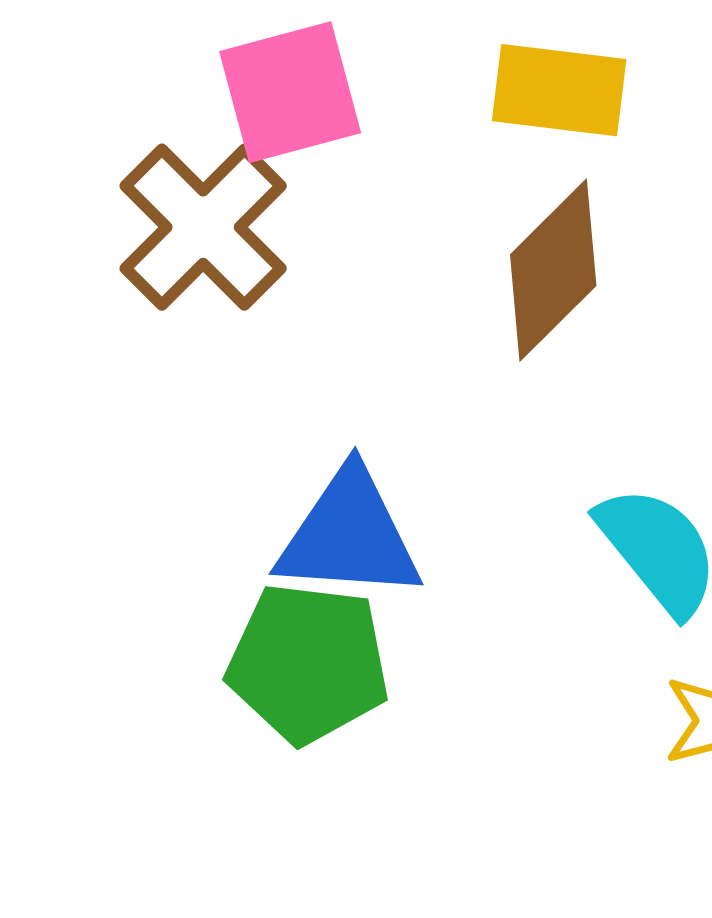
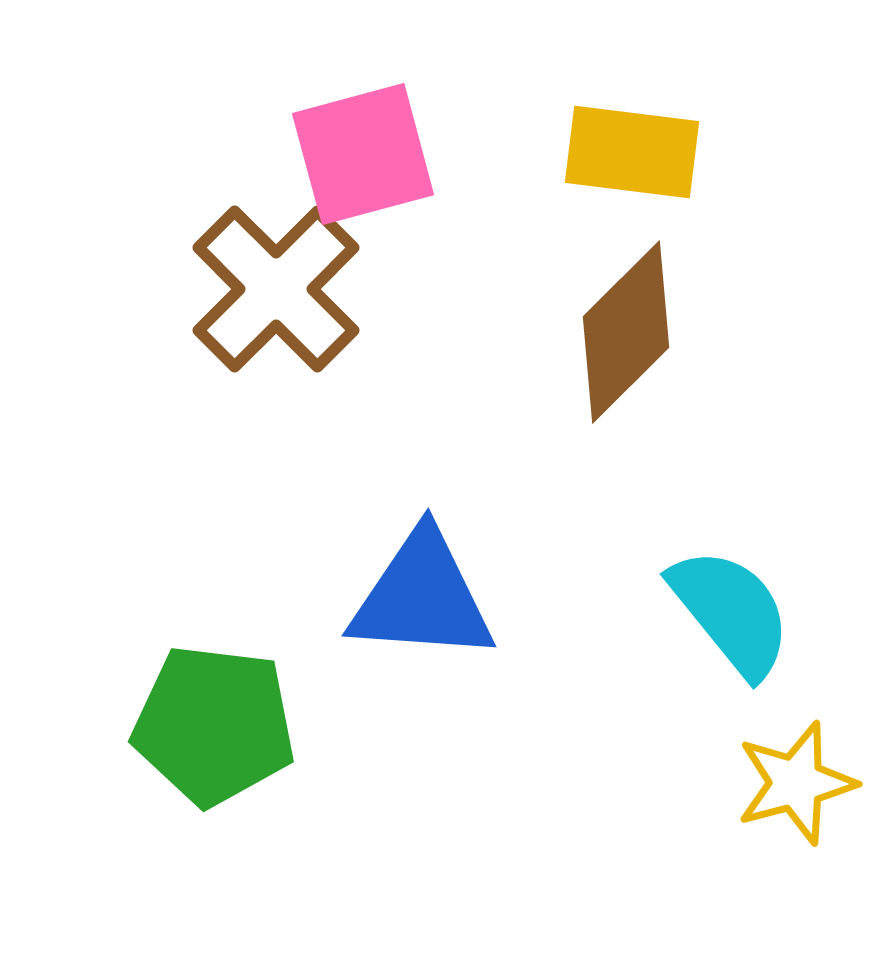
green pentagon: (308, 663) -> (214, 725), moved

